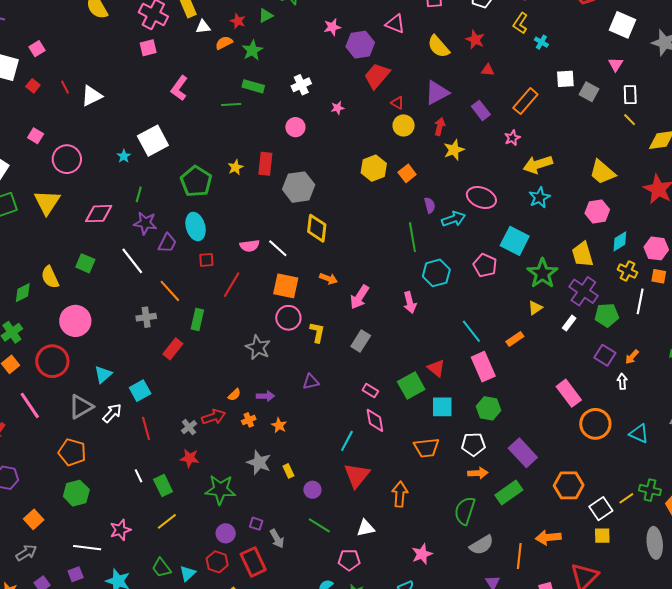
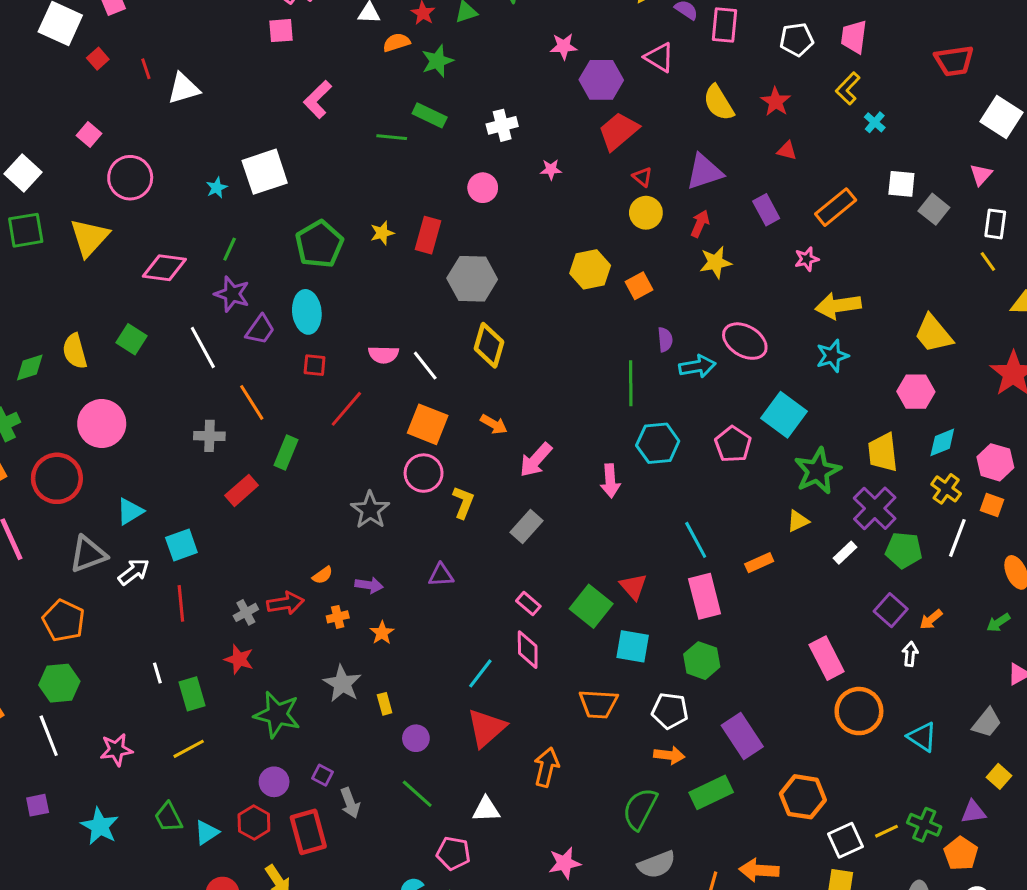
green square: (411, 385) -> (591, 606), turned -32
white line: (87, 548) -> (49, 736), moved, turned 52

